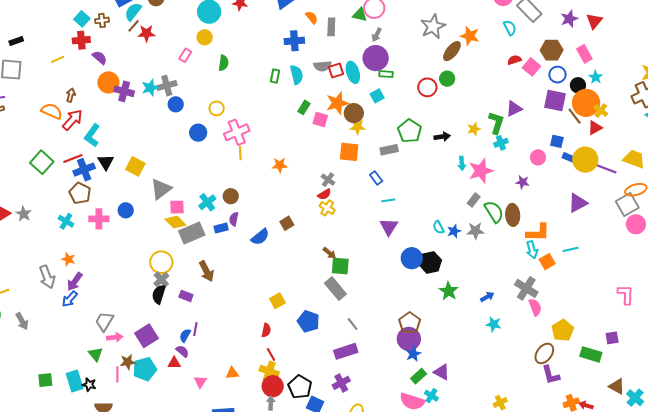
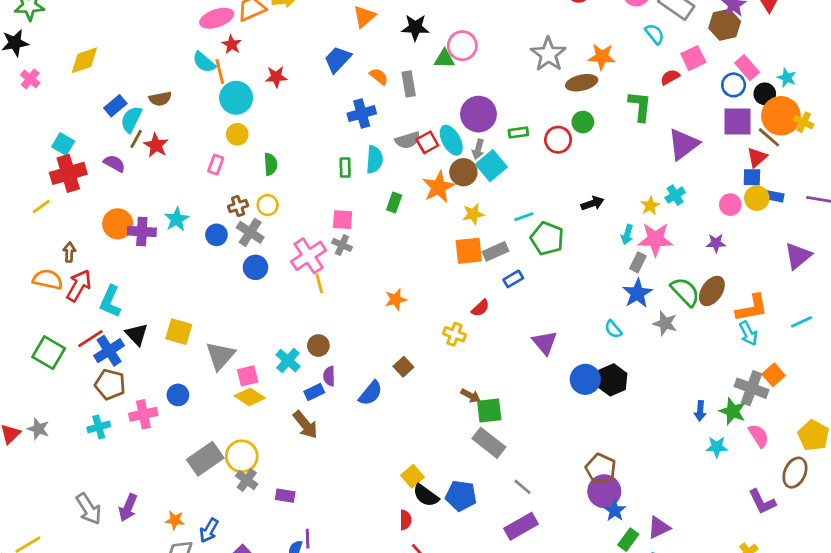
brown cross: (102, 20) -> (238, 206), moved
red star: (146, 33) -> (156, 145), turned -30
gray arrow: (377, 35) -> (478, 149), moved
red cross: (81, 40) -> (68, 173), size x1.4
brown hexagon: (552, 50) -> (725, 25), moved
brown ellipse: (452, 51) -> (582, 83), turned 50
pink rectangle: (584, 54) -> (747, 68), moved
purple semicircle: (100, 58) -> (114, 163), moved
pink square: (531, 67) -> (693, 58), moved, turned 36
green rectangle: (386, 74) -> (518, 132), moved
cyan semicircle: (297, 75) -> (374, 160), turned 30
gray cross: (167, 86) -> (250, 232), moved, turned -30
cyan square: (377, 96) -> (491, 166), size x1.5
yellow circle: (217, 108) -> (268, 205), moved
purple triangle: (514, 109) -> (683, 144), size x1.4
brown circle: (354, 113) -> (463, 172), moved
pink square: (320, 119) -> (343, 220), moved
green L-shape: (496, 123) -> (640, 106), moved
red triangle: (595, 128) -> (757, 157), moved
yellow star: (474, 129) -> (650, 206), moved
green pentagon: (410, 131) -> (547, 238), moved
gray rectangle: (389, 150) -> (495, 251), moved
yellow circle: (585, 160) -> (757, 198), moved, size x0.7
cyan arrow: (462, 163) -> (627, 235), turned 32
orange star: (280, 165) -> (396, 299), moved
pink star: (481, 171) -> (655, 239), turned 30
blue rectangle: (376, 178) -> (513, 279), turned -72
gray cross: (328, 180) -> (342, 245), moved
red semicircle: (324, 194) -> (480, 308), moved
cyan line: (388, 200) -> (524, 217), moved
gray rectangle: (474, 200) -> (638, 262), moved
brown ellipse: (513, 215) -> (712, 291), turned 50
cyan cross: (66, 221) -> (99, 427), turned -35
blue star: (454, 231) -> (637, 293), moved, size x1.5
gray star: (475, 231) -> (665, 323), turned 30
gray rectangle: (192, 233) -> (205, 459), moved
orange star: (68, 259) -> (175, 520), moved
orange square: (547, 262) -> (774, 375), moved
brown arrow: (206, 271) -> (305, 425), moved
green star: (449, 291) -> (733, 411), moved
black semicircle: (159, 294) -> (426, 495), moved, turned -60
blue arrow: (487, 297) -> (700, 411), turned 136
blue arrow: (70, 299) -> (209, 530), moved
pink semicircle: (535, 307) -> (759, 436), moved
purple triangle: (442, 372) -> (659, 528), turned -42
purple L-shape: (551, 375) -> (762, 502), moved

